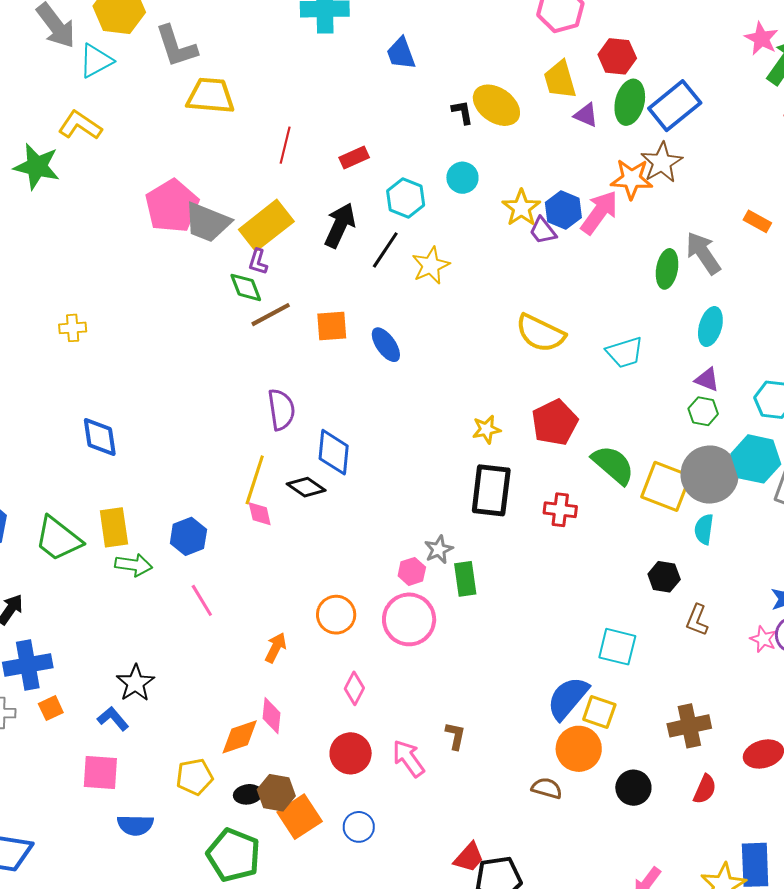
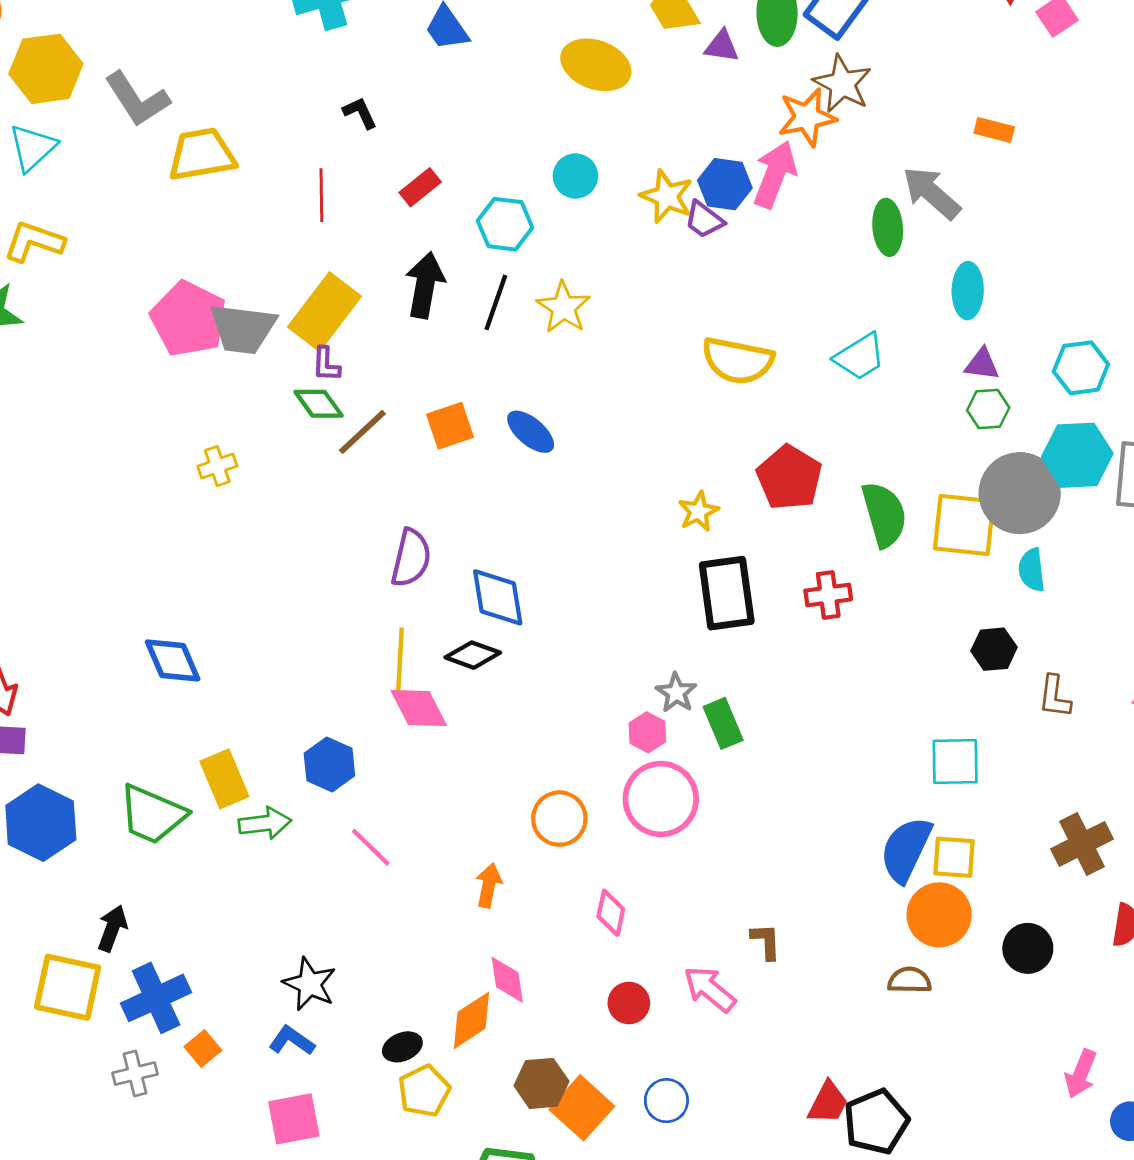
black L-shape: (462, 112) -> (360, 113), moved
yellow cross: (73, 328) -> (217, 466), moved
purple semicircle: (281, 410) -> (411, 558), turned 36
green semicircle: (613, 465) -> (884, 515), turned 48
pink diamond: (260, 514) -> (419, 708), size x1.5
red circle: (351, 753) -> (629, 1003), size x0.7
black ellipse: (248, 794) -> (402, 1047), moved

